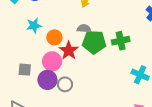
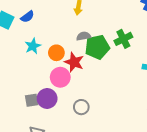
gray square: (25, 70) -> (32, 100), moved
purple circle: (47, 80) -> (47, 98), moved
gray circle: (65, 84) -> (81, 107), moved

